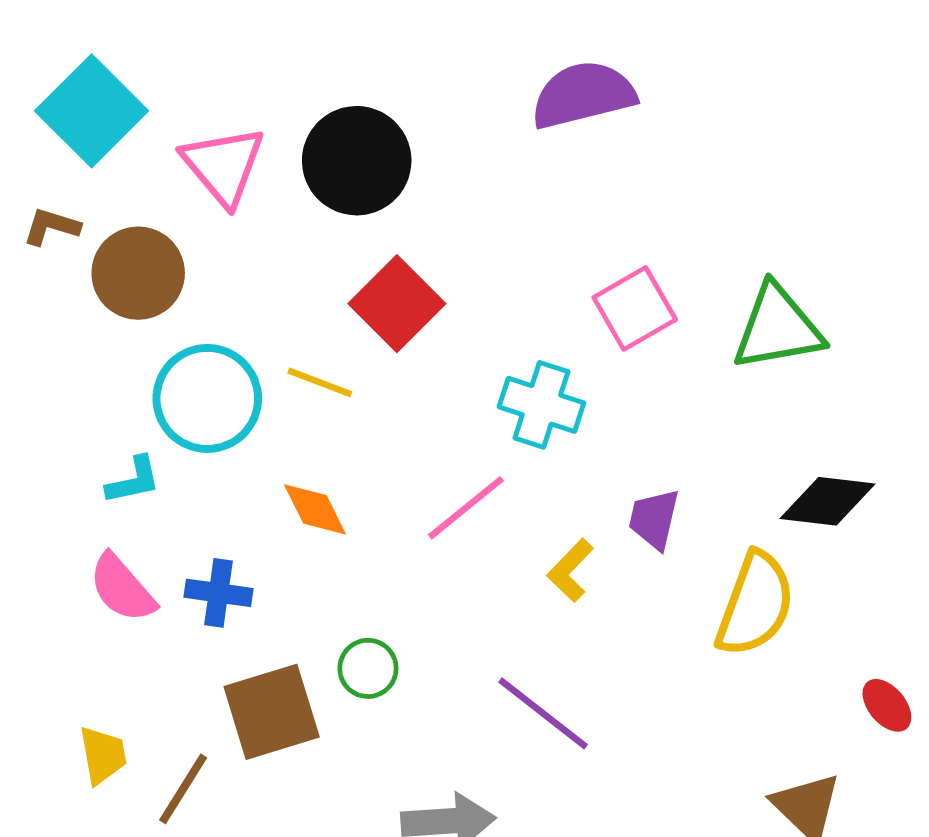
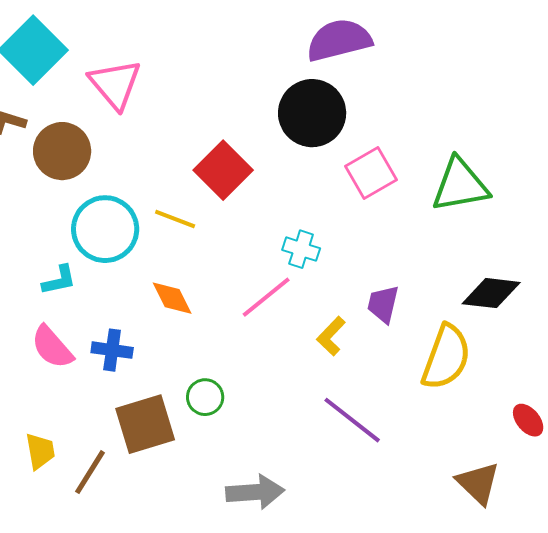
black circle: (357, 161) -> (312, 113), moved
cyan cross: (541, 405) -> (301, 249), moved, size x0.7
purple line: (543, 713) -> (352, 420), moved

